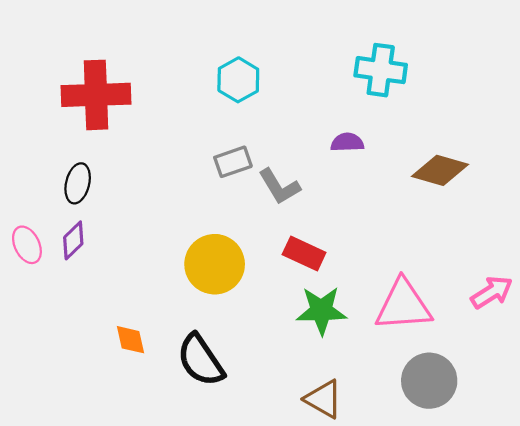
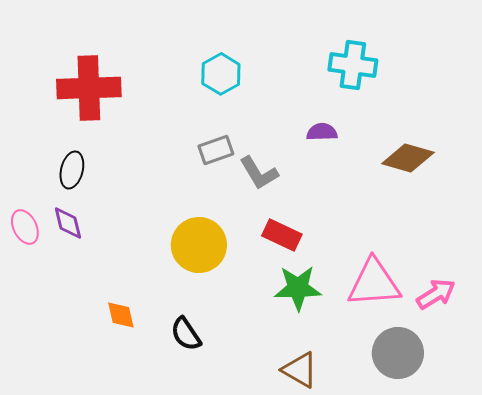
purple diamond: (73, 240) -> (68, 223), turned -60
pink arrow: (492, 292) -> (436, 294), moved
black semicircle: (201, 360) -> (186, 334), size x0.7

